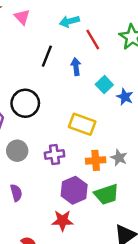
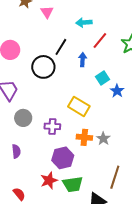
red line: (93, 40) -> (100, 40), turned 60
black circle: (25, 103) -> (43, 67), moved
green trapezoid: (106, 194) -> (73, 184), moved
red star: (62, 221) -> (49, 180), turned -30

